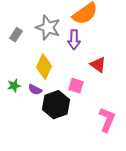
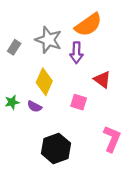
black hexagon: (56, 105) -> (56, 148), moved

